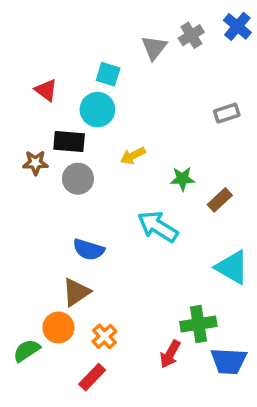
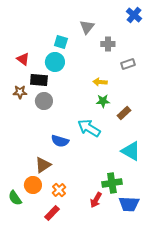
gray cross: (191, 35) -> (108, 44), moved, turned 32
red triangle: (46, 90) -> (23, 59), moved
yellow arrow: (133, 156) -> (100, 82), moved, turned 32
blue semicircle: (89, 250) -> (60, 141), moved
green semicircle: (27, 351) -> (15, 198), turned -91

